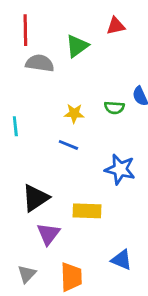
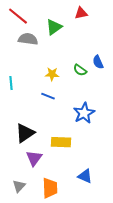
red line: (25, 30) -> (18, 16), turned -50
green semicircle: (114, 108) -> (80, 70), turned 32
blue star: (120, 169) -> (84, 113), turned 30

